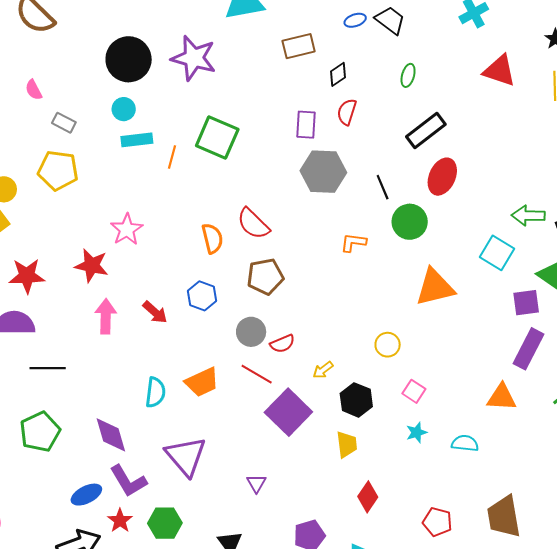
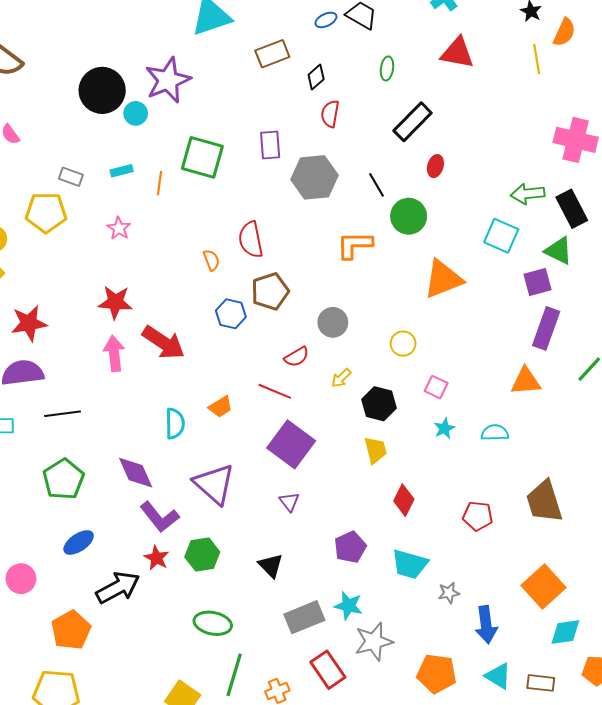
purple star: (194, 58) -> (168, 80), turned -30
red triangle: (499, 71) -> (457, 53), moved
cyan circle: (124, 109) -> (136, 113), moved
gray rectangle: (64, 123) -> (71, 177), moved
purple rectangle: (306, 125) -> (270, 145), moved
cyan rectangle: (137, 140) -> (122, 171), size x0.7
red ellipse: (442, 177) -> (435, 166), size x0.6
red semicircle: (253, 224) -> (251, 240), turned 42
pink star: (127, 229) -> (119, 228), moved, size x0.7
orange semicircle: (212, 238) -> (211, 260), size x0.7
orange L-shape: (353, 243) -> (355, 245), size x1.4
red star: (92, 266) -> (115, 302), moved
blue hexagon: (202, 296) -> (231, 314), moved
red arrow: (155, 312) -> (163, 343), size x1.6
gray circle: (251, 332) -> (333, 322), moved
orange trapezoid: (202, 382) -> (221, 407), size x0.7
purple square: (288, 412) -> (291, 444), moved
blue ellipse: (86, 495) -> (79, 543), moved

